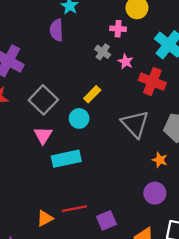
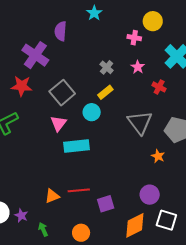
purple semicircle: (57, 30) -> (61, 31), moved
gray cross: (103, 52) -> (107, 67), moved
red cross: (152, 81) -> (159, 87), size x0.6
purple circle: (155, 193) -> (150, 195), moved

